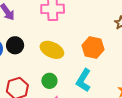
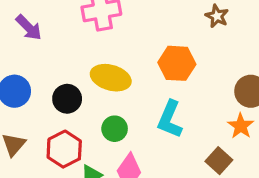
black circle: (15, 45) -> (67, 99), moved

